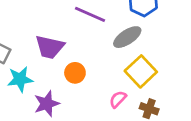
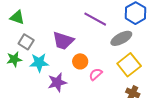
pink semicircle: (118, 99) -> (96, 74), moved

